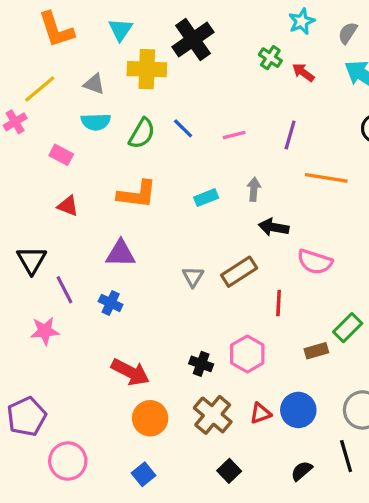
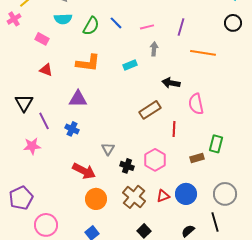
gray arrow: (254, 189) -> (154, 49), moved
pink semicircle: (315, 262) -> (196, 104), turned 60
gray triangle: (193, 277) -> (108, 149), moved
green rectangle: (348, 328) -> (216, 144), turned -30

